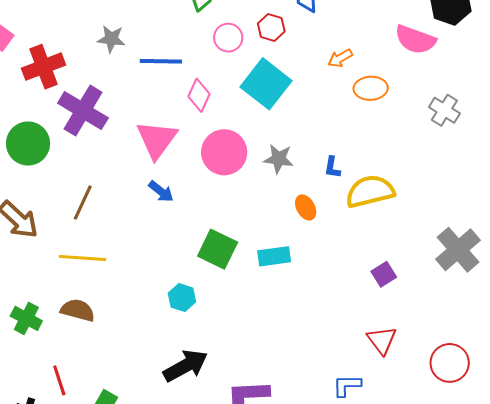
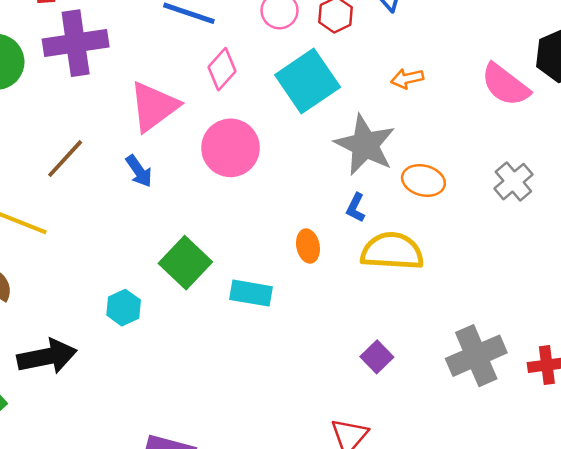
orange ellipse: (371, 88) -> (423, 180), moved
purple cross: (83, 111) -> (76, 43), turned 33
gray star: (279, 159) -> (365, 145), moved, size x1.6
brown line: (83, 202) -> (65, 159), moved
purple square: (384, 274) -> (377, 357), turned -30
black arrow: (185, 366) -> (47, 357), moved

